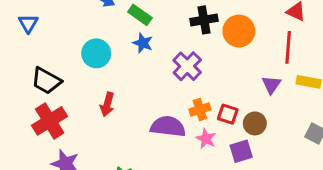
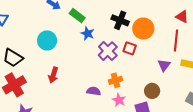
black cross: (204, 20) -> (120, 20), turned 30
blue star: (143, 43) -> (87, 33), moved
red square: (228, 114) -> (130, 48), moved
purple semicircle: (168, 127) -> (94, 91), size x0.6

